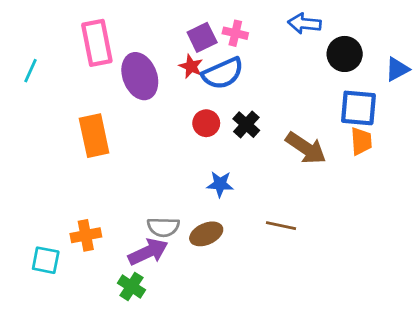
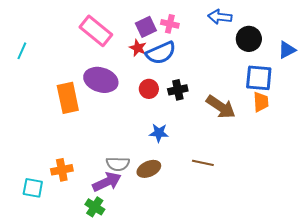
pink rectangle: (97, 43) -> (96, 31), moved, turned -40
purple ellipse: (140, 76) -> (101, 80), moved, turned -52
black cross: (246, 125) -> (178, 90), turned 36

